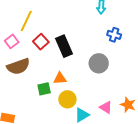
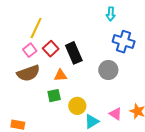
blue cross: (114, 35) -> (124, 42), size x1.5
pink square: (12, 41) -> (30, 50), moved
orange triangle: (60, 78) -> (60, 75), moved

